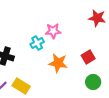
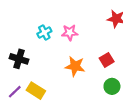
cyan cross: (37, 43) -> (44, 32), moved

